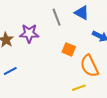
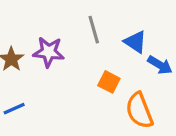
blue triangle: (82, 13) -> (135, 42), moved

